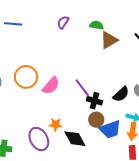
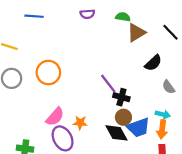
purple semicircle: (63, 22) -> (87, 14), turned -128
pink semicircle: (51, 86) -> (55, 117), moved
black semicircle: (121, 94) -> (153, 63), moved
black diamond: (75, 139) -> (117, 133), moved

